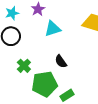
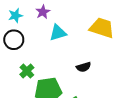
black semicircle: (61, 61) -> (84, 67), moved, turned -72

